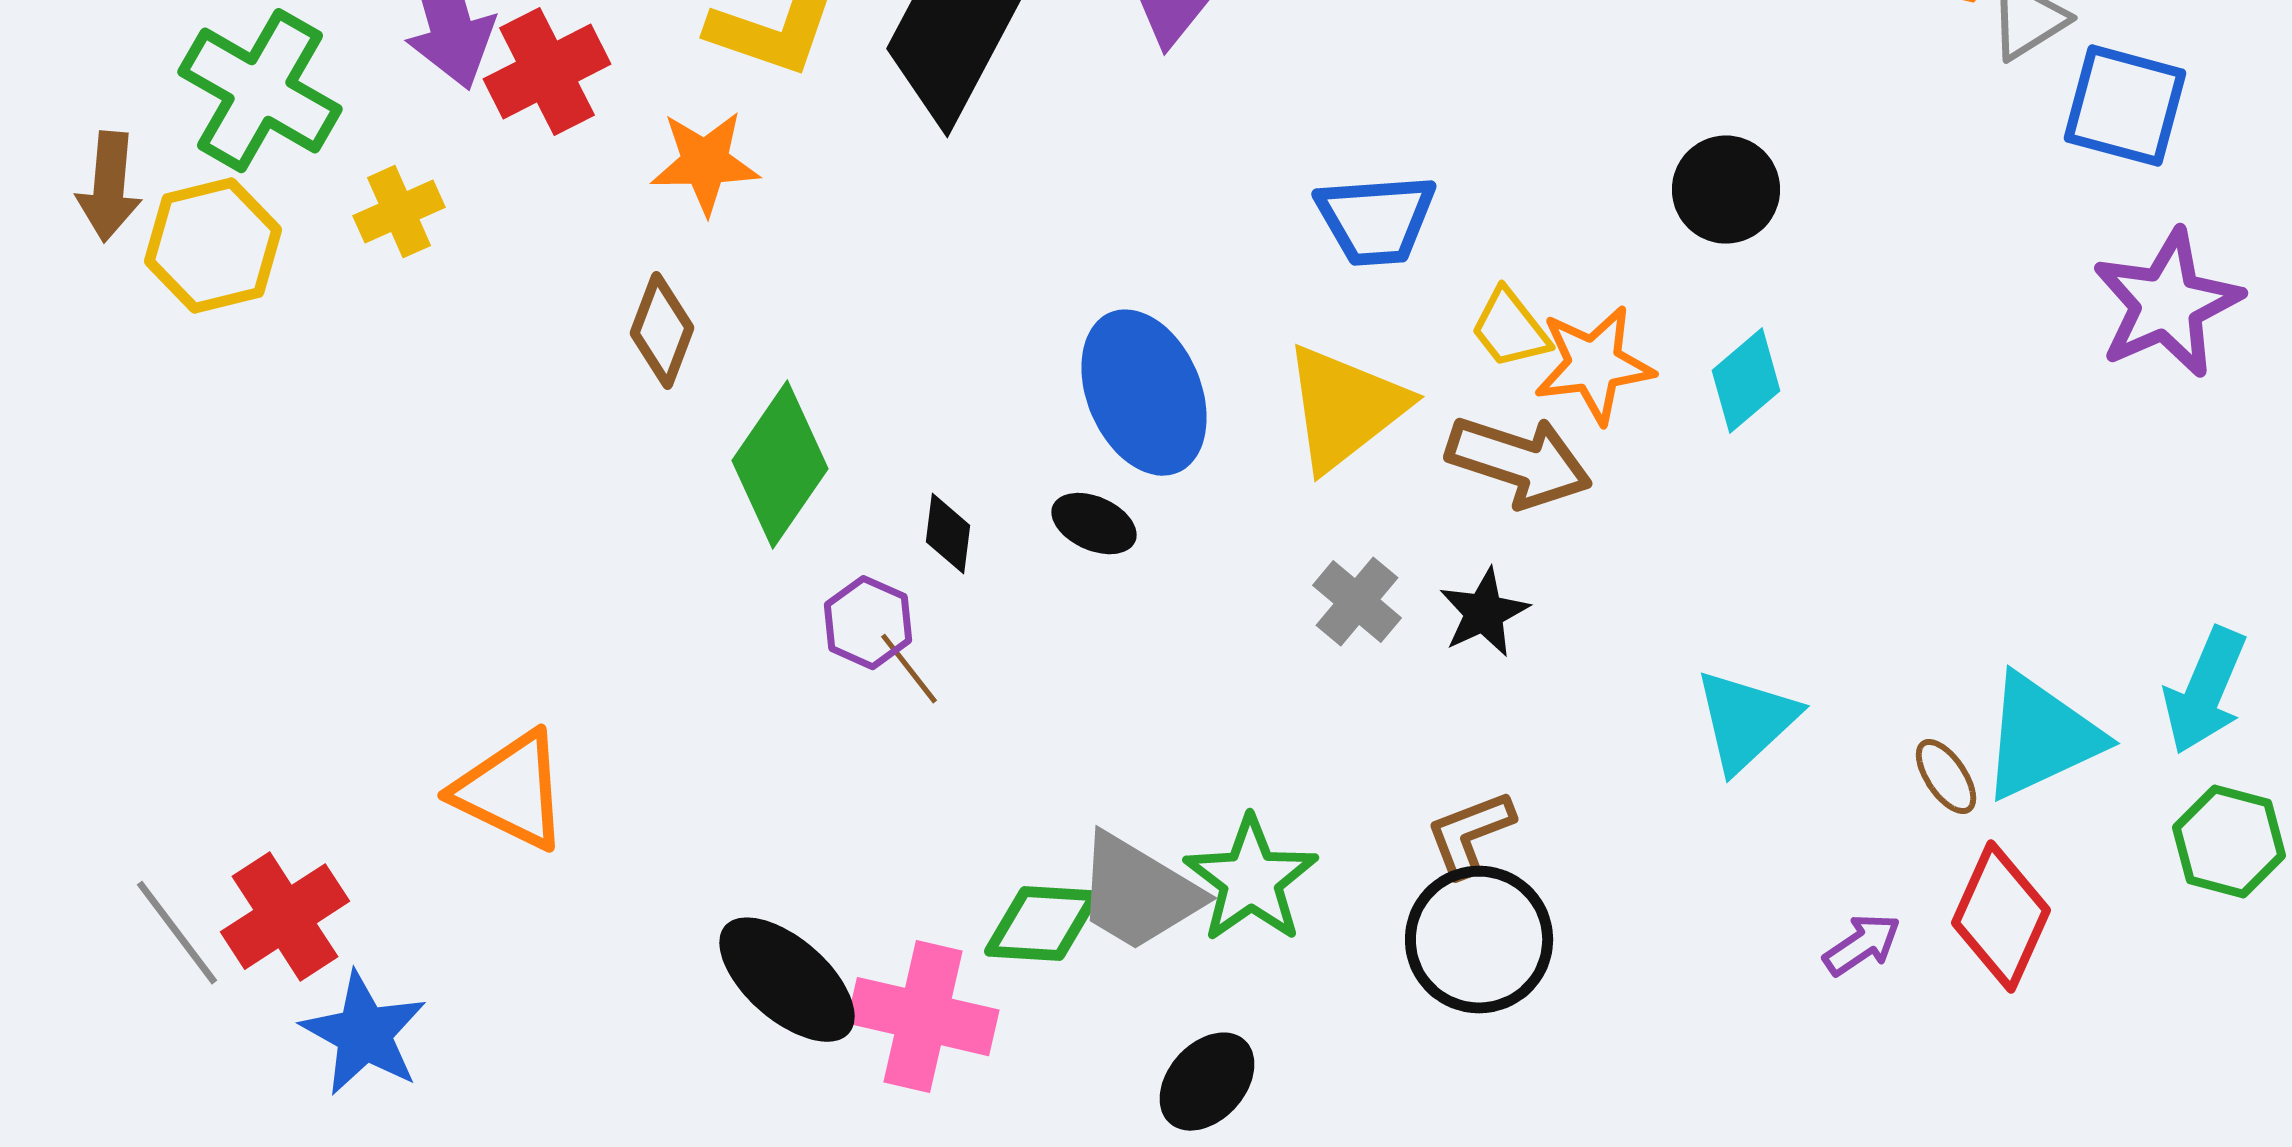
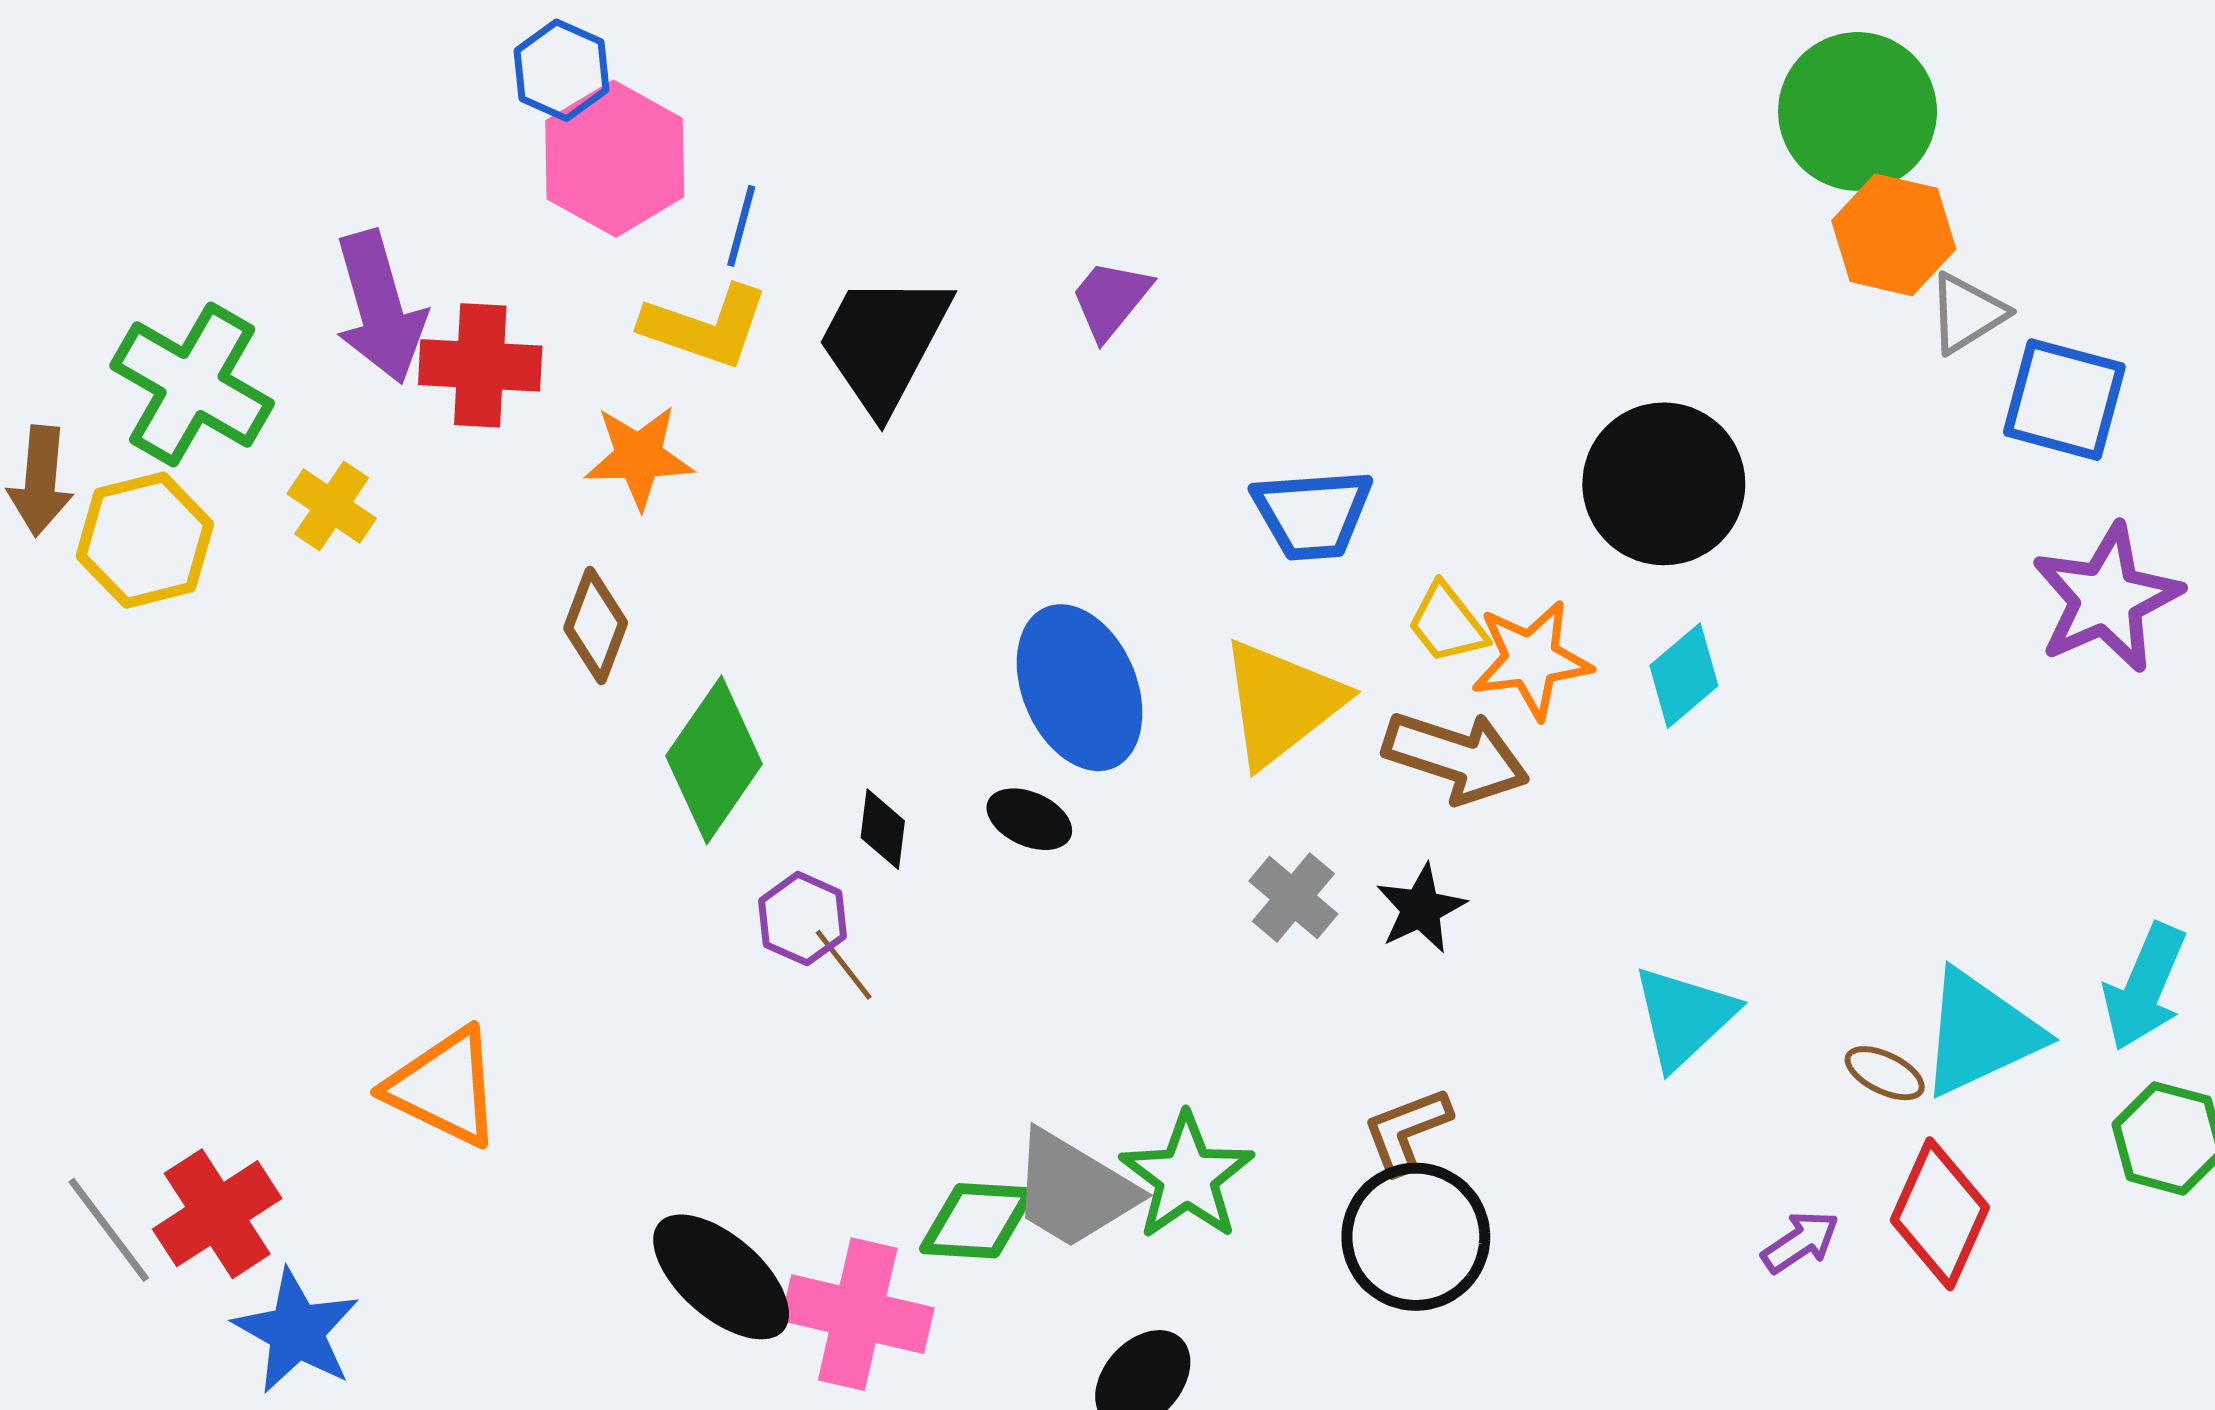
red cross: (547, 72) -> (480, 365), turned 30
black circle: (1726, 190) -> (1664, 484), size x1.5
yellow cross: (399, 212) -> (332, 506), turned -32
brown ellipse: (1946, 777) -> (1885, 1073), turned -30

